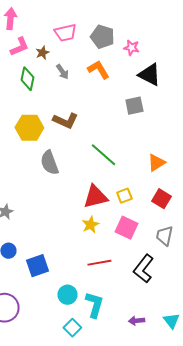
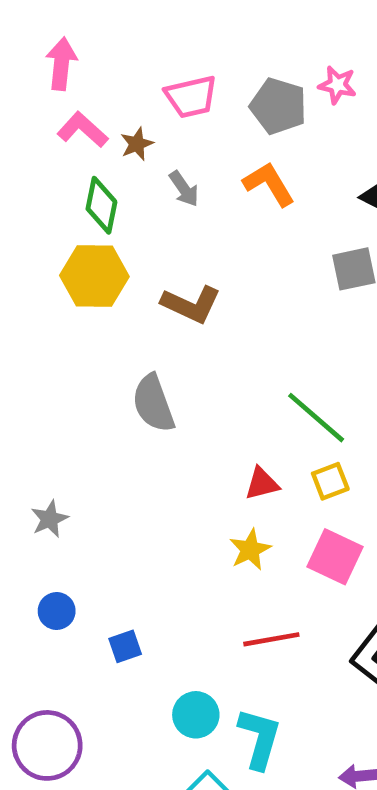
pink L-shape: (19, 47) -> (83, 130), turned -115
pink star: (131, 48) -> (337, 85), moved
yellow hexagon: (29, 128) -> (94, 276), moved
green line: (103, 155) -> (316, 418), moved
red triangle: (95, 197) -> (262, 484), size x0.6
blue square: (37, 266) -> (125, 646), size x0.6

